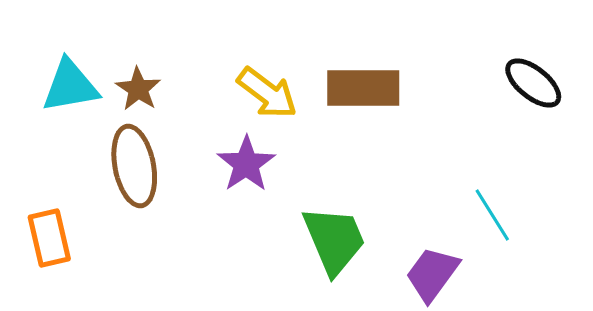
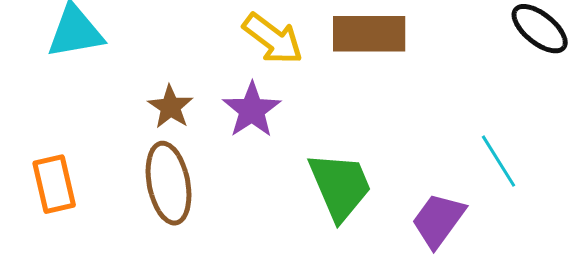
brown star: (138, 89) -> (171, 107), moved
brown ellipse: (134, 166) -> (169, 183), moved

